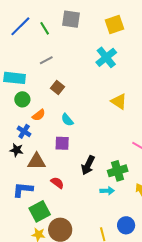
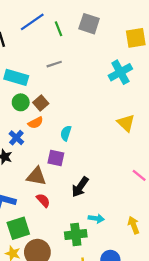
brown square: (58, 87) -> (41, 103), moved
cyan semicircle: (67, 120) -> (66, 133), turned 48
brown triangle: (37, 161) -> (36, 176), moved
green cross: (118, 171) -> (76, 234), moved

